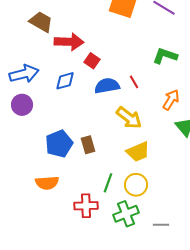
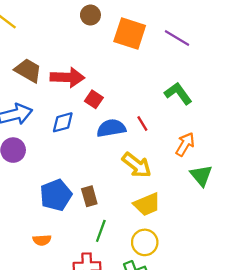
brown trapezoid: (41, 22) -> (28, 70), moved
green L-shape: (165, 56) -> (178, 94), turned 35
orange semicircle: (47, 183) -> (42, 240), size x0.7
green line: (108, 183) -> (101, 231), moved

